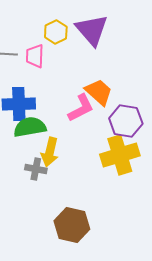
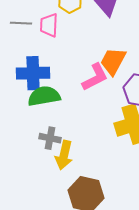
orange trapezoid: (99, 92) -> (113, 61), turned -104
yellow arrow: (50, 152) -> (64, 155), moved

